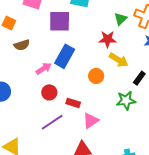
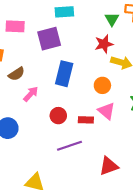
pink arrow: (44, 68) -> (31, 94), moved
pink triangle: (91, 121) -> (107, 111), moved, turned -30
purple line: (52, 122) -> (69, 146), turned 30

